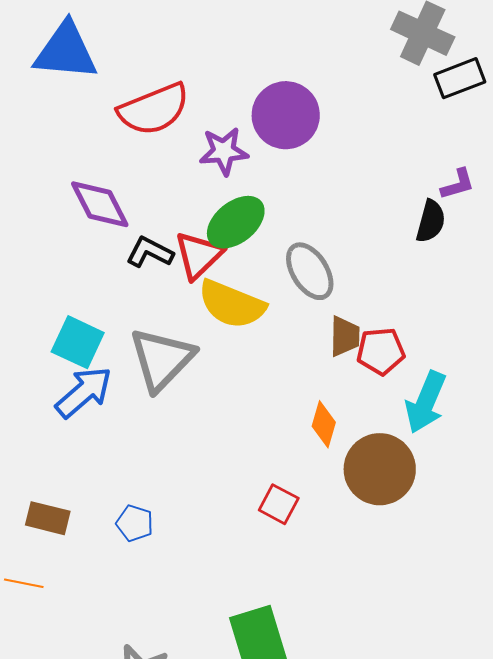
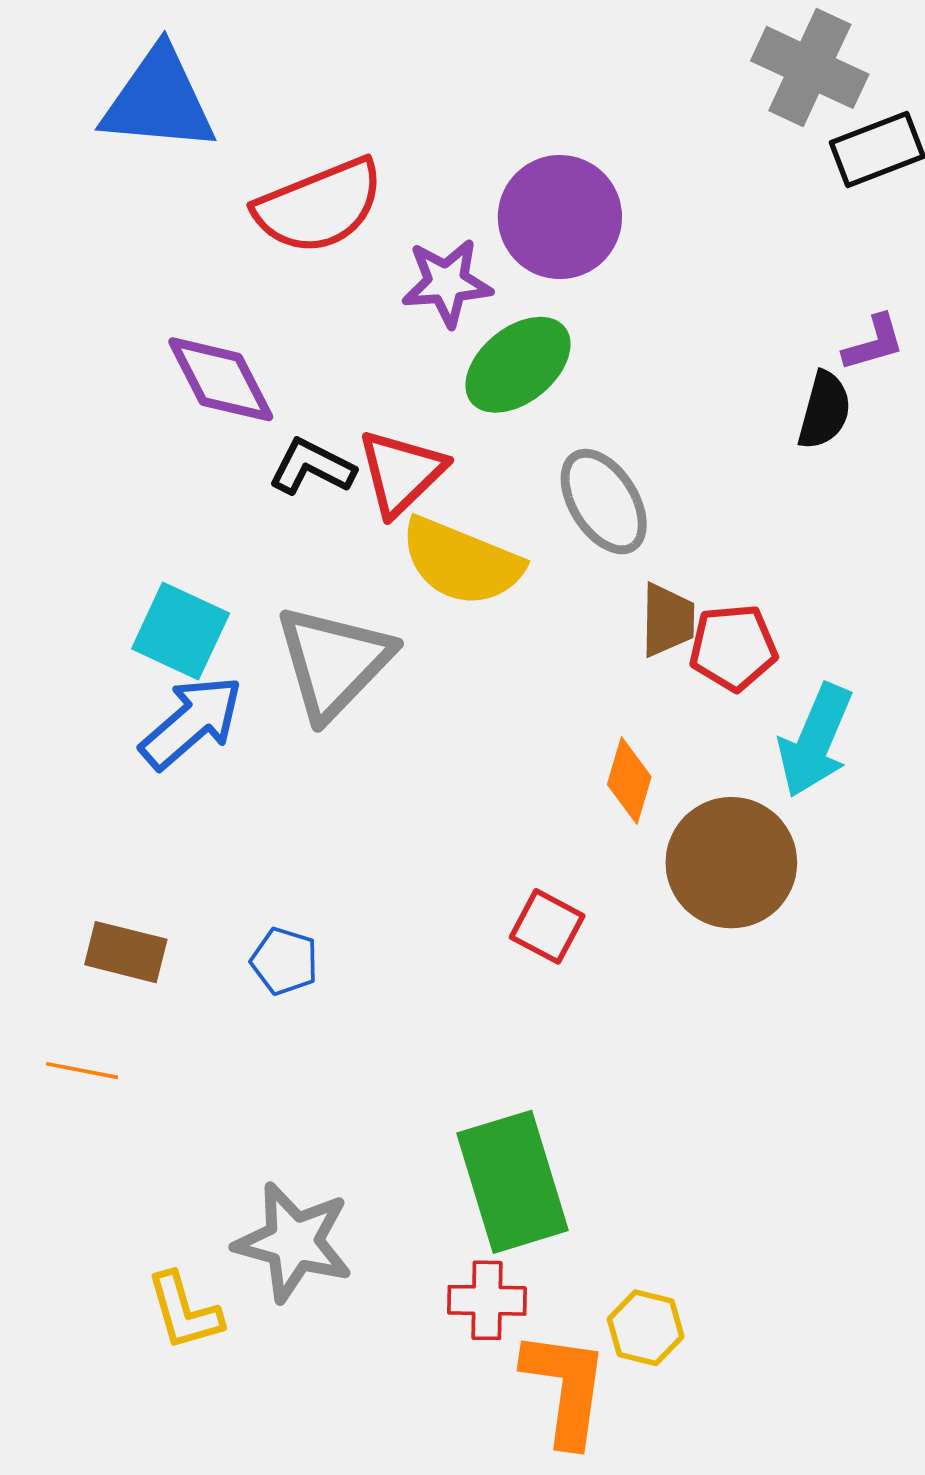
green ellipse: (236, 222) -> (518, 365), moved

